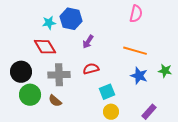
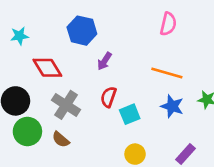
cyan star: (49, 23) -> (19, 36), moved
red semicircle: (91, 69) -> (108, 97), turned -56
gray cross: (59, 75) -> (66, 105), turned 35
cyan square: (107, 92) -> (130, 114), moved

